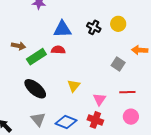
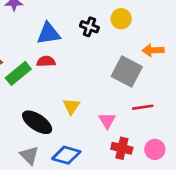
gray square: (118, 64) -> (127, 72), size x1.6
black ellipse: (35, 89) -> (37, 122), moved
pink circle: (131, 117) -> (155, 149), moved
red cross: (95, 120) -> (122, 148), moved

